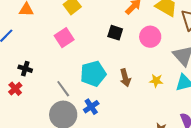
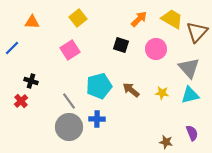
brown arrow: (125, 78) -> (131, 90), turned 144
blue cross: (91, 107) -> (97, 119), turned 35

